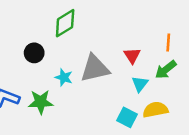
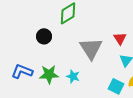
gray triangle: (95, 68) -> (91, 48), turned -50
cyan star: (64, 77) -> (73, 76), moved

